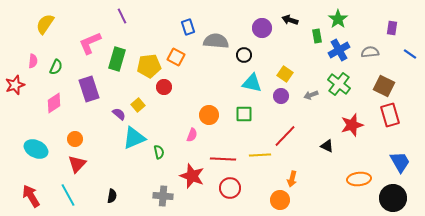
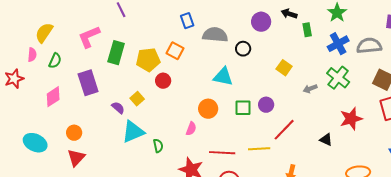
yellow semicircle: (45, 24) -> (44, 33), moved
green rectangle: (317, 36) -> (307, 30), moved
gray semicircle: (370, 52) -> (369, 46), size x1.4
cyan triangle: (252, 83) -> (223, 77), moved
purple circle: (281, 96) -> (266, 105), moved

